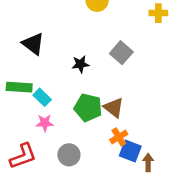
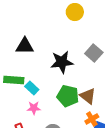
black triangle: (33, 44) -> (25, 46), turned -36
black star: (80, 64) -> (62, 62), size x1.6

